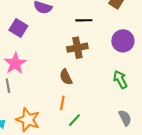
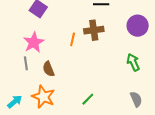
brown semicircle: (66, 77) -> (49, 69), moved
orange line: (62, 103) -> (73, 39), moved

